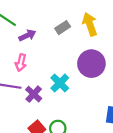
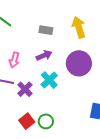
gray rectangle: (63, 28) -> (46, 30), moved, turned 40
purple arrow: (27, 35) -> (44, 55), moved

